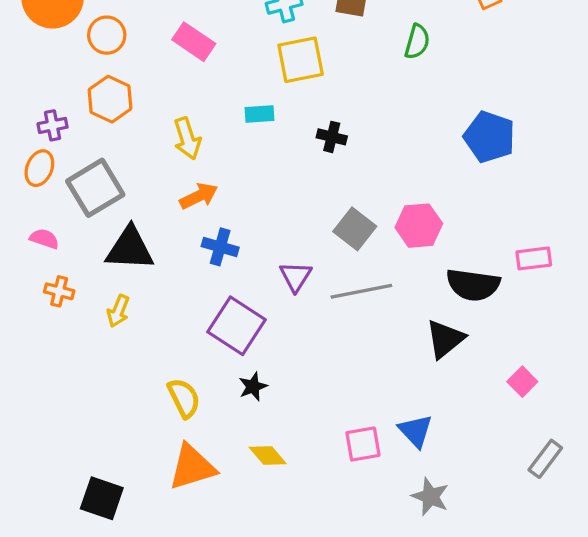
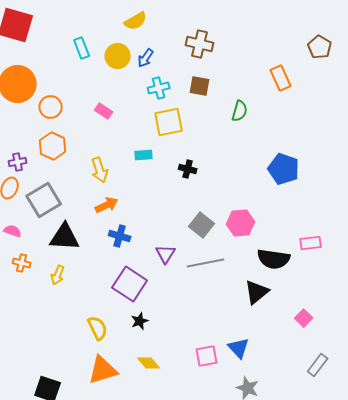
pink rectangle: (194, 42) -> (104, 111), size x0.7

